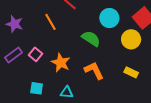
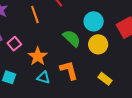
yellow circle: (131, 39) -> (98, 44), moved
cyan triangle: (67, 92) -> (44, 78), moved

